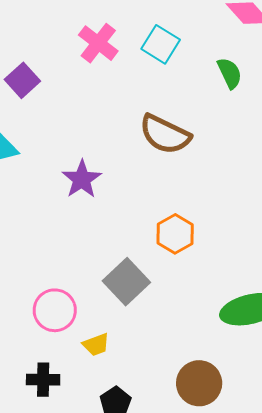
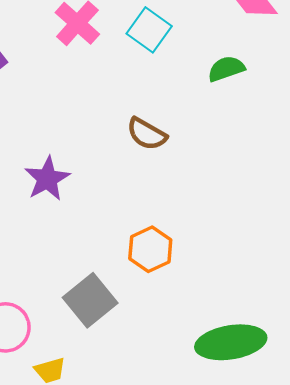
green semicircle: (230, 73) -> (226, 69), turned -88
brown semicircle: (165, 134) -> (147, 134), size x0.7

